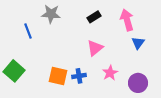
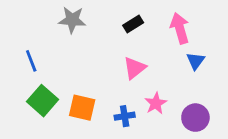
blue line: (28, 31) -> (31, 61), moved
green square: (14, 71) -> (42, 101), moved
blue cross: (79, 76) -> (125, 116), moved

